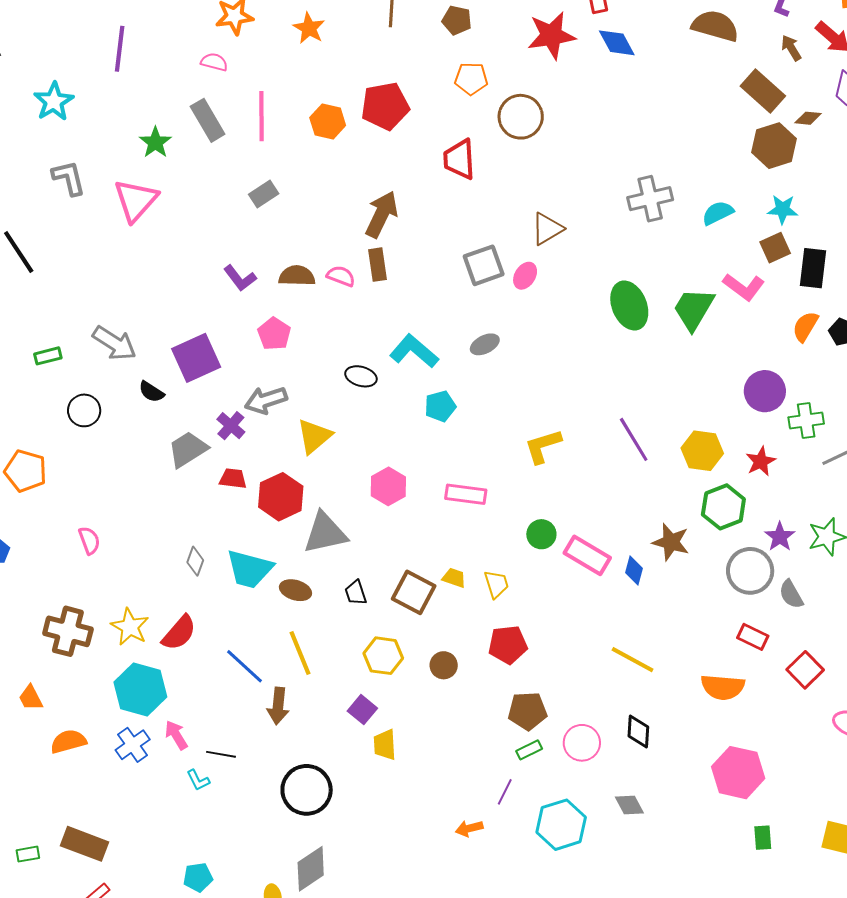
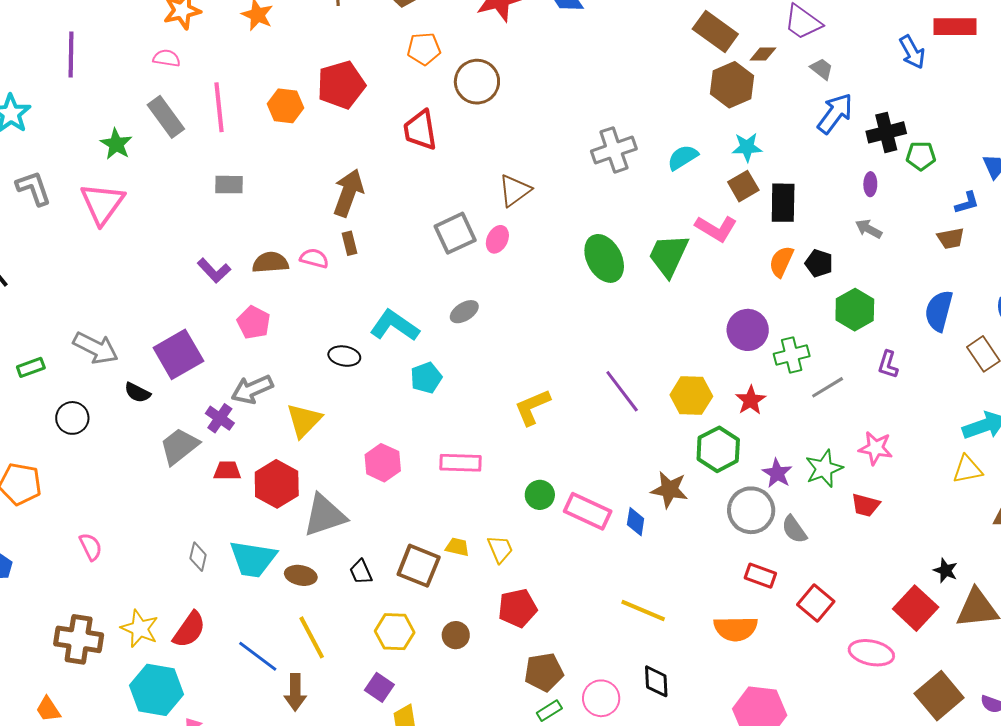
gray rectangle: (264, 194) -> (229, 185), turned 40
brown rectangle: (377, 265) -> (349, 243), size x0.7

